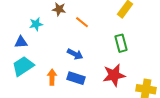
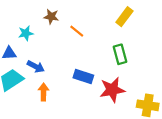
blue arrow: (75, 54) -> (36, 67), moved
blue rectangle: (76, 78) -> (83, 76), moved

